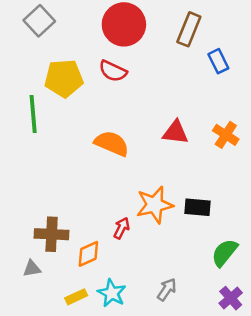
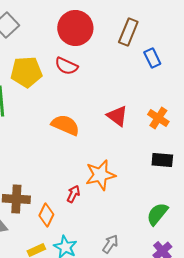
red triangle: (175, 132) -> (117, 116), turned 30
black rectangle: (198, 207) -> (162, 160), moved
orange diamond: (88, 254) -> (46, 215), turned -40

